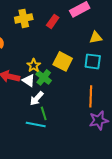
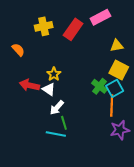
red rectangle: (53, 21) -> (73, 29), size x1.5
yellow square: (63, 61) -> (119, 70), moved
cyan square: (93, 61) -> (115, 88), moved, turned -36
green cross: (44, 77) -> (99, 86), moved

